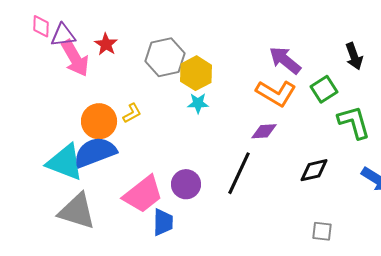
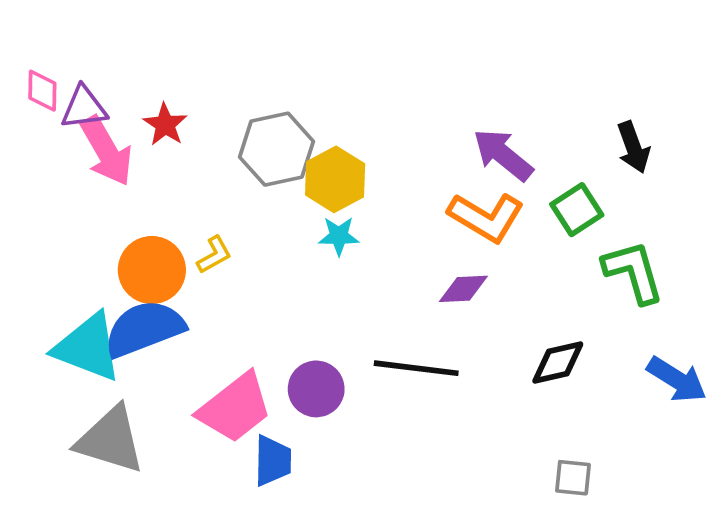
black line: (239, 173) -> (416, 368), turned 72

